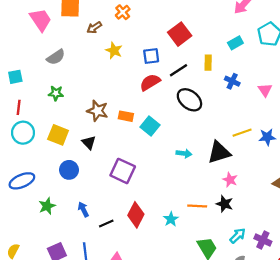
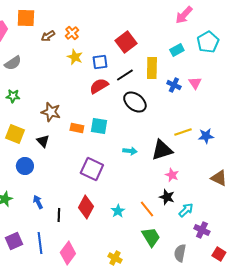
orange cross: (123, 12) -> (72, 33), moved
yellow star: (114, 51) -> (75, 57), moved
yellow rectangle: (208, 63) -> (152, 68), size x1.5
pink triangle: (265, 90) -> (195, 83), moved
orange rectangle: (126, 116) -> (77, 128), moved
cyan square: (150, 126) -> (99, 126), turned -30
purple square: (123, 171) -> (92, 169), moved
orange line: (197, 206) -> (147, 209), moved, turned 48
black line: (106, 224) -> (59, 215), turned -64
cyan arrow: (238, 236) -> (186, 210), moved

